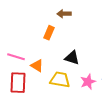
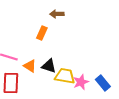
black triangle: (72, 58) -> (49, 66), moved
yellow trapezoid: (60, 80) -> (65, 76), moved

